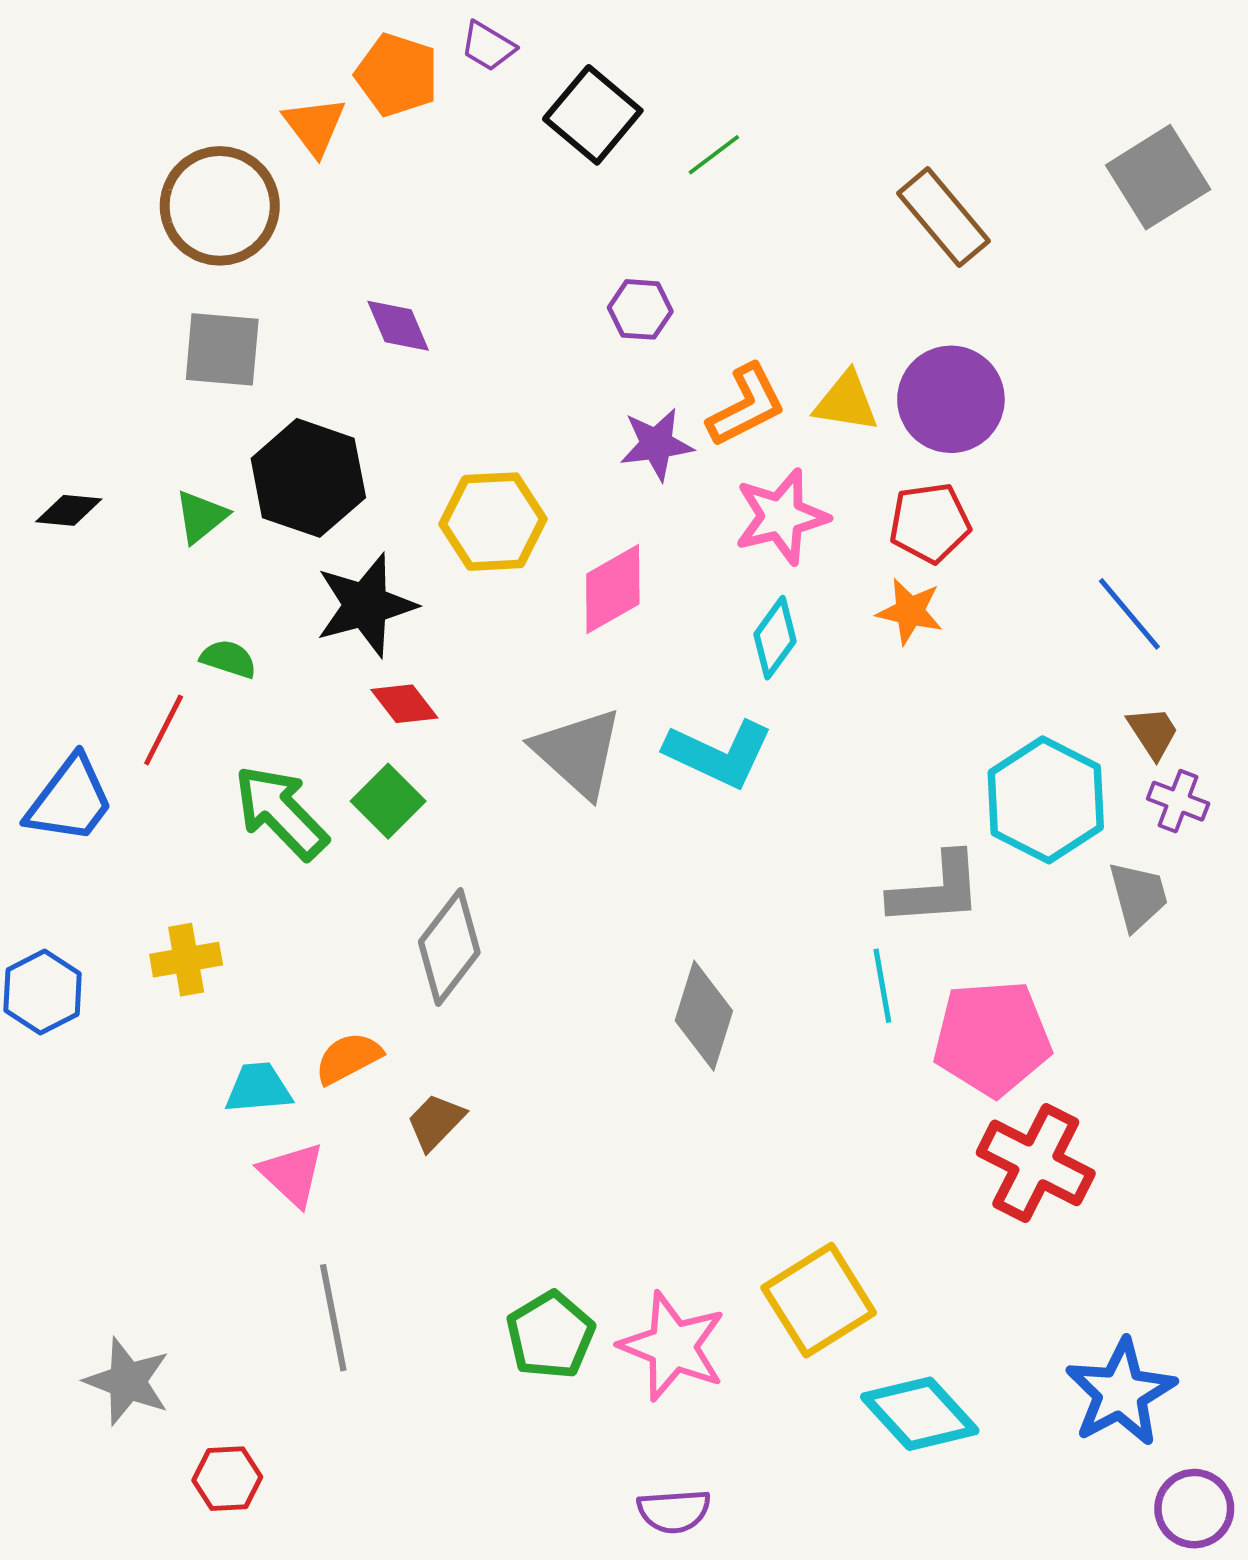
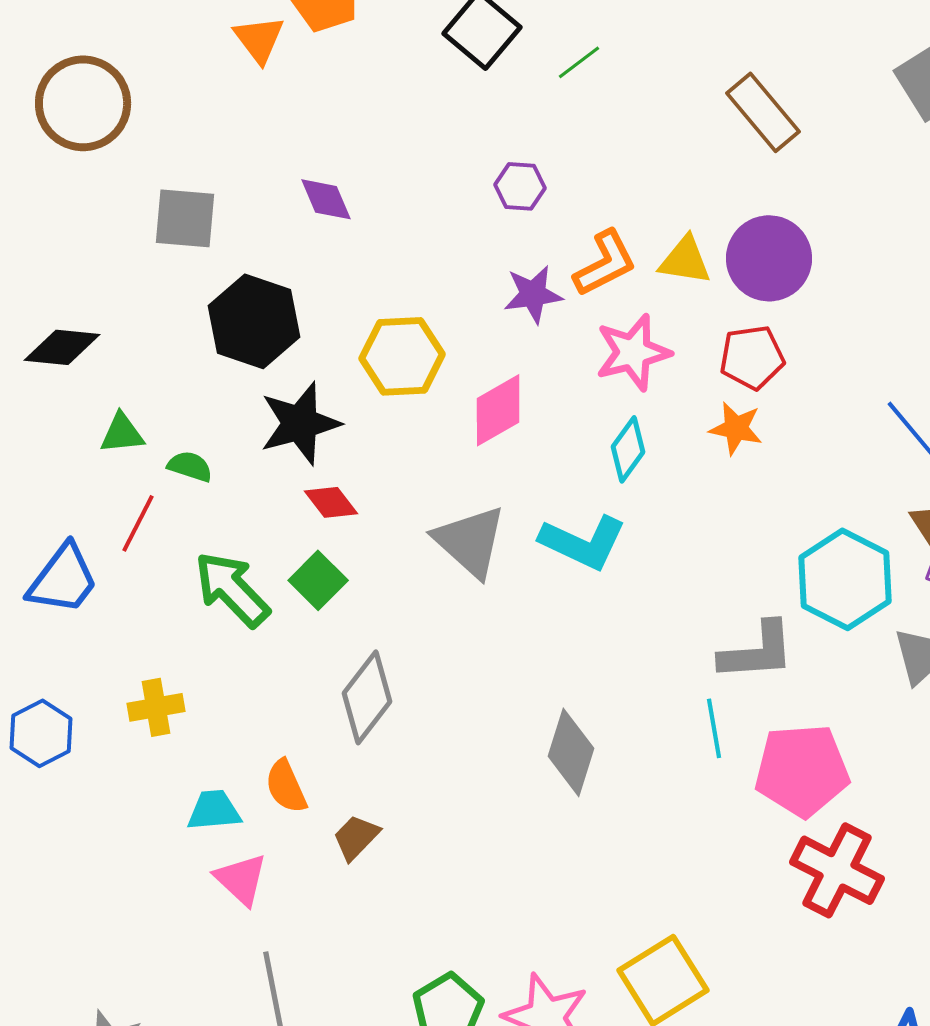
brown circle: (220, 206) -> (83, 103), moved
black diamond: (69, 510) -> (62, 347), size x1.4
green triangle: (201, 517) -> (122, 433), moved, turned 33
orange semicircle: (348, 1058) -> (286, 786), turned -86

